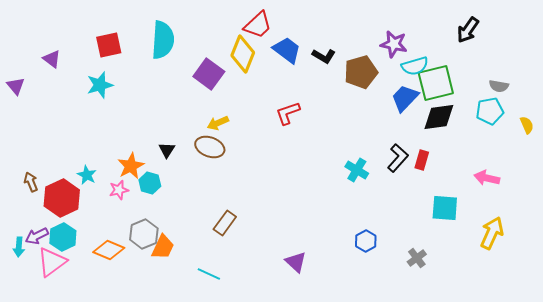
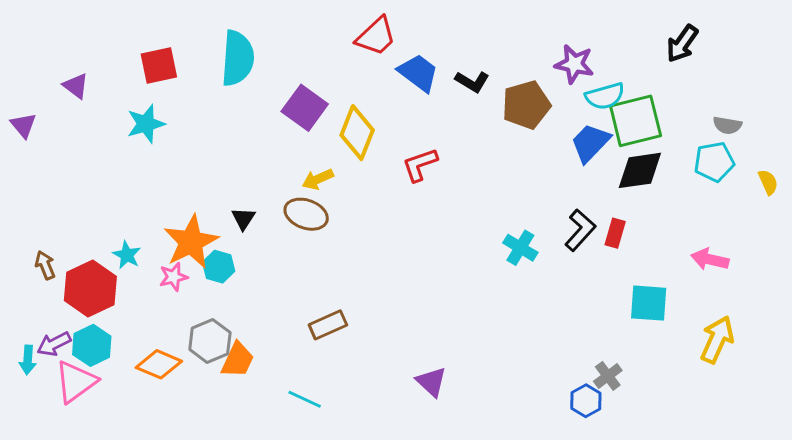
yellow diamond: (243, 54) -> (357, 133), moved
orange star: (131, 166) -> (191, 242), size x1.4
brown rectangle: (225, 223) -> (328, 325), turned 30
blue hexagon: (366, 241) -> (586, 401), moved

